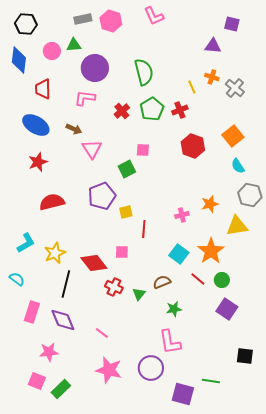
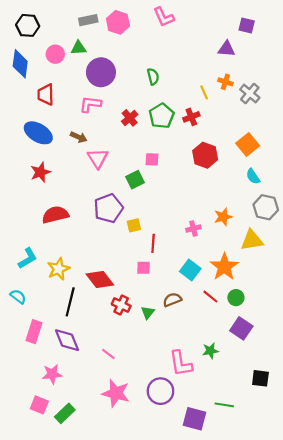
green semicircle: (144, 72) -> (153, 77), size x0.6
pink square: (122, 252) -> (143, 268), moved
green star: (174, 309) -> (210, 351), moved

